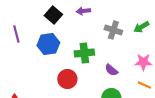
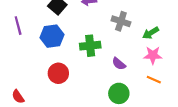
green arrow: (141, 27) -> (151, 33), moved
red circle: (67, 79) -> (58, 73), moved

